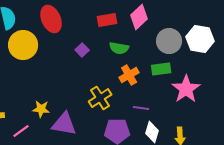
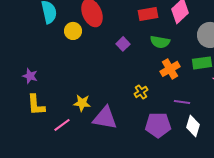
yellow circle: (23, 45) -> (73, 31), moved, size x0.6
yellow cross: (100, 98) -> (141, 92), size x0.6

